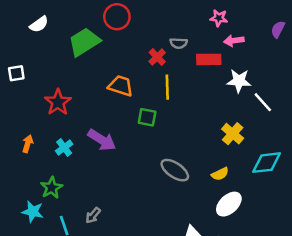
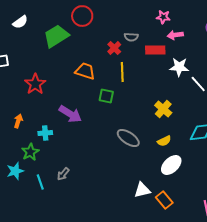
yellow cross: (233, 134) -> (163, 109), moved
orange arrow: (28, 144) -> (18, 121), moved
cyan cross: (64, 147) -> (45, 133), moved, turned 32
cyan star: (33, 212) -> (15, 171), turned -30

